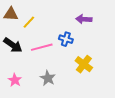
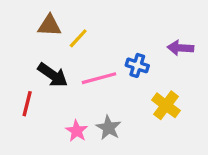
purple arrow: (84, 19) -> (180, 48), moved
pink star: (15, 80) -> (77, 131), moved

